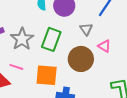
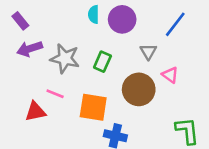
gray star: (22, 39) -> (65, 58), turned -30
green rectangle: (51, 39) -> (102, 62), size x0.7

